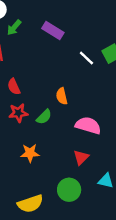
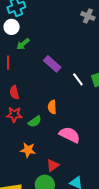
purple rectangle: (53, 30) -> (52, 64), moved
orange star: (30, 153) -> (28, 150), moved
red triangle: (81, 157) -> (53, 165), moved

